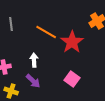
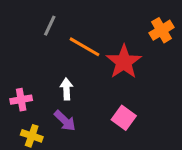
gray line: (11, 24) -> (50, 26), moved, turned 32

